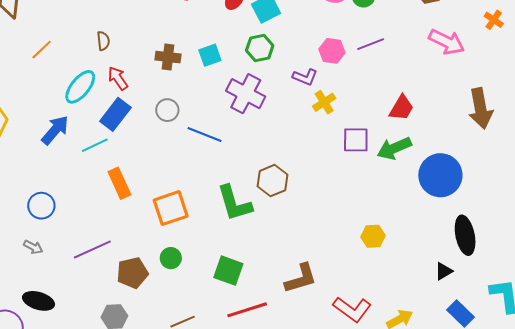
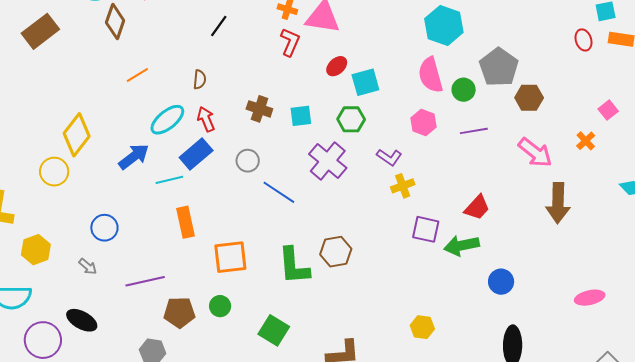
purple line: (371, 44) -> (474, 131), moved
pink hexagon: (332, 51) -> (424, 122), moved
brown arrow: (481, 108) -> (558, 203), moved
blue circle: (440, 175) -> (501, 282), size x0.6

